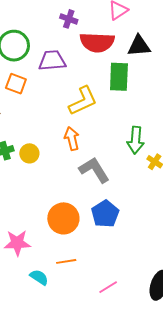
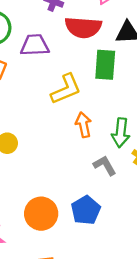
orange arrow: (72, 139) -> (83, 125), moved
gray L-shape: (94, 170) -> (105, 165), moved, size x0.7

